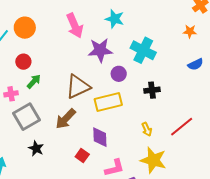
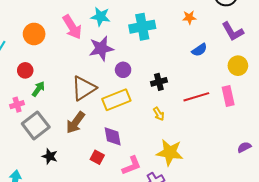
cyan star: (115, 19) -> (100, 17), moved
orange circle: (25, 28) -> (34, 34), moved
cyan cross: (143, 50) -> (142, 27), moved, turned -30
red line: (182, 127) -> (196, 97), moved, turned 30
yellow arrow: (147, 129) -> (159, 114), moved

